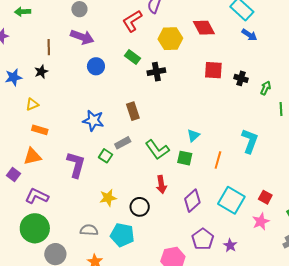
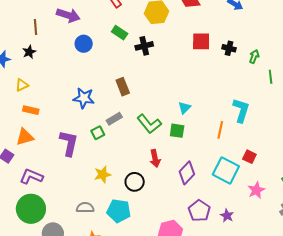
green square: (105, 156) -> (98, 133), turned 32
orange line: (218, 160) -> (220, 130), moved
red square: (265, 197) -> (249, 157), moved

